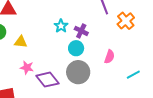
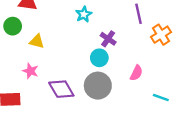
cyan star: (61, 26) -> (84, 14), moved
pink star: (27, 68) -> (30, 71), moved
cyan line: (133, 75) -> (161, 97), turned 40

